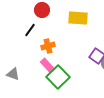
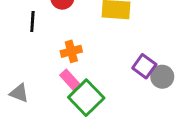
black line: (30, 30) -> (32, 22), moved, turned -32

